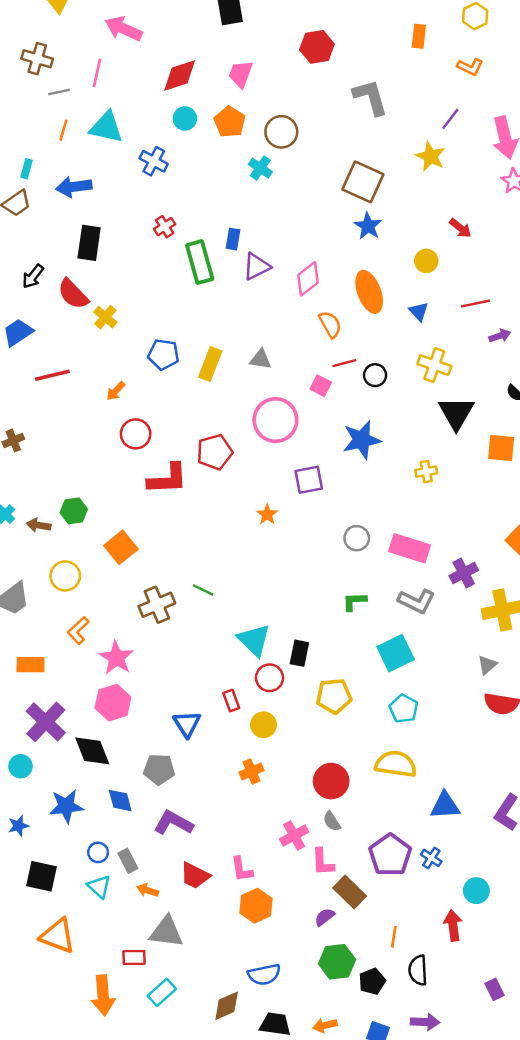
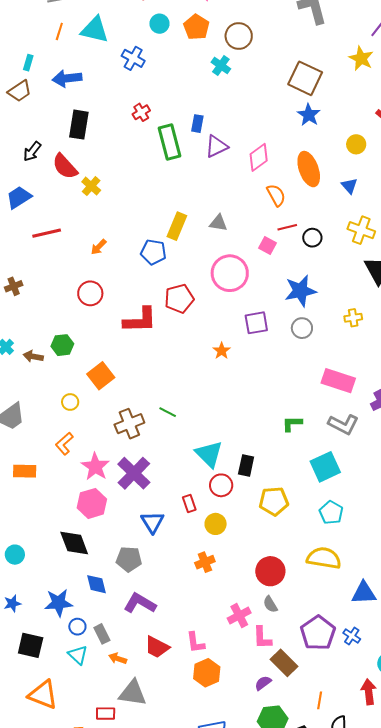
blue pentagon: (164, 354) -> (153, 252), moved
red circle: (136, 434) -> (90, 293), moved
gray circle: (357, 538) -> (302, 328), moved
yellow circle: (65, 576) -> (70, 402), moved, size x0.7
purple cross: (46, 722) -> (134, 473), moved
blue star: (66, 806) -> (59, 603), moved

